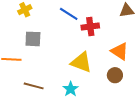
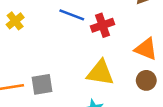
gray square: (33, 39) -> (42, 84), moved

